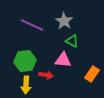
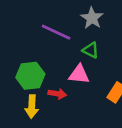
gray star: (64, 21) -> (92, 18), moved
purple line: (32, 25) -> (56, 32), moved

